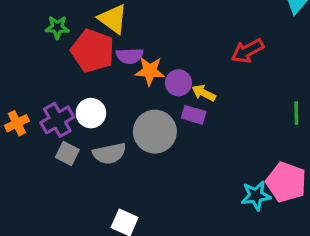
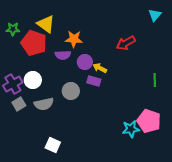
purple semicircle: (130, 56) -> (63, 55), moved
orange star: (150, 71) -> (74, 39), moved
gray circle: (155, 132) -> (71, 91), size x0.7
gray square: (67, 154) -> (19, 104), turned 32

